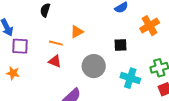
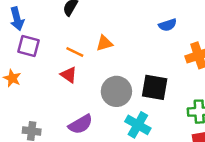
black square: (121, 45) -> (155, 87), moved, size x1.5
cyan cross: (130, 78) -> (138, 125), moved

